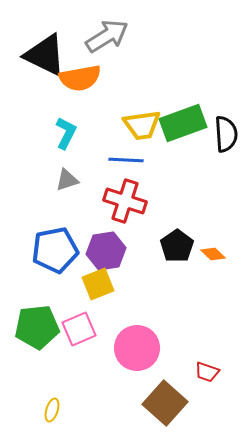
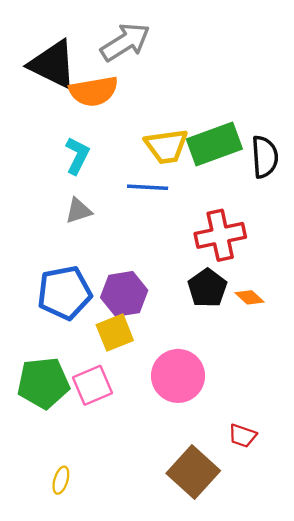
red cross: (125, 201) -> (220, 235), moved, turned -30
pink circle: (137, 348) -> (178, 376), moved

